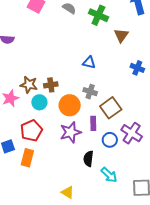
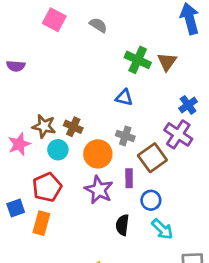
green cross: (98, 15) -> (138, 60), moved
blue cross: (137, 68) -> (188, 105), turned 32
brown cross: (51, 85) -> (73, 127), turned 32
purple star: (71, 132) -> (99, 190), turned -30
purple cross: (132, 133) -> (178, 134), moved
cyan arrow: (109, 175) -> (162, 229), moved

